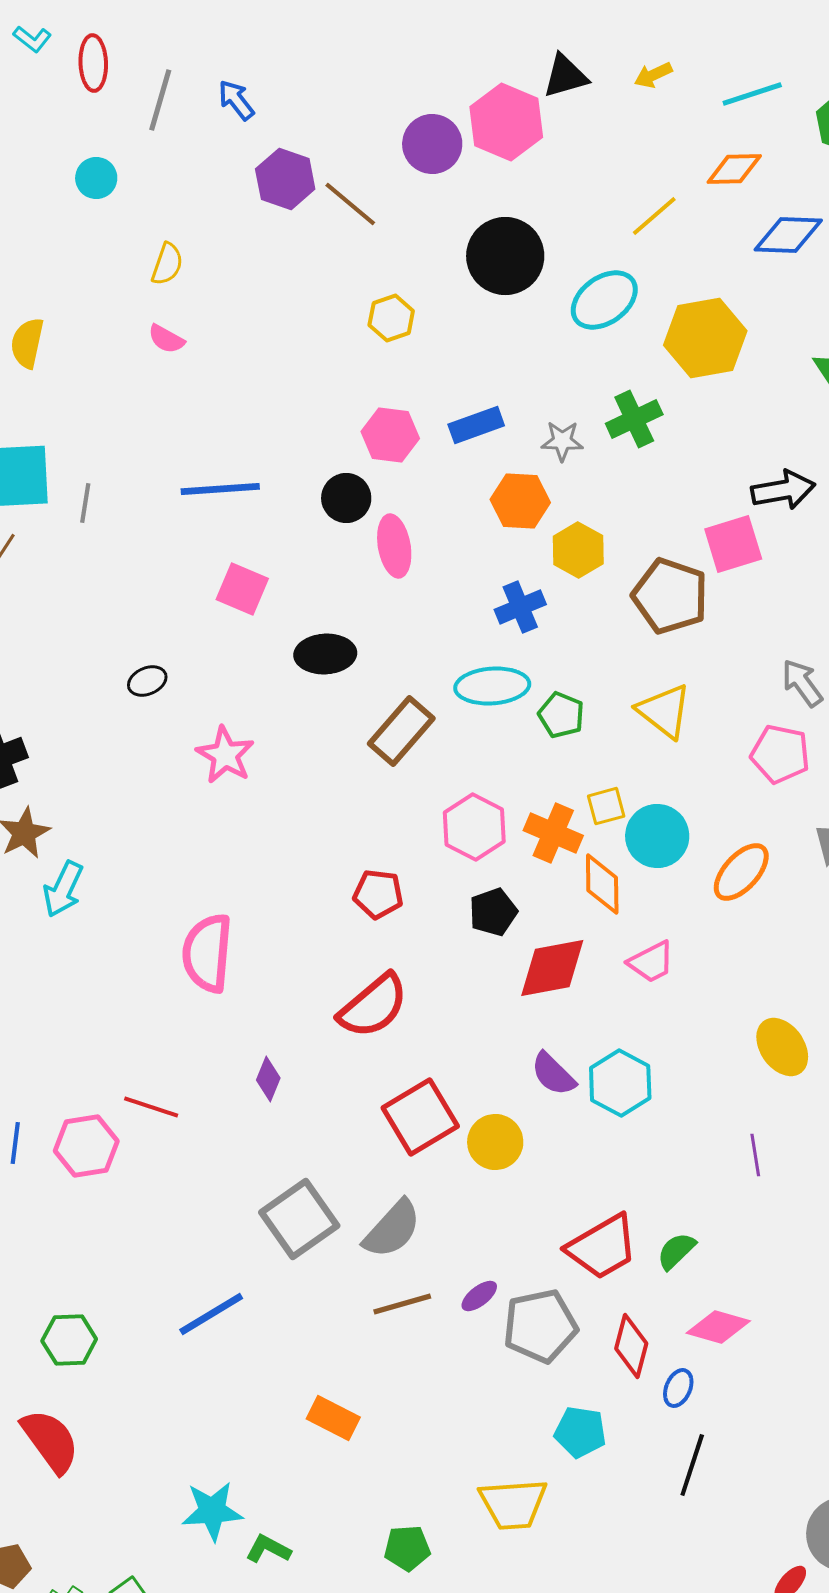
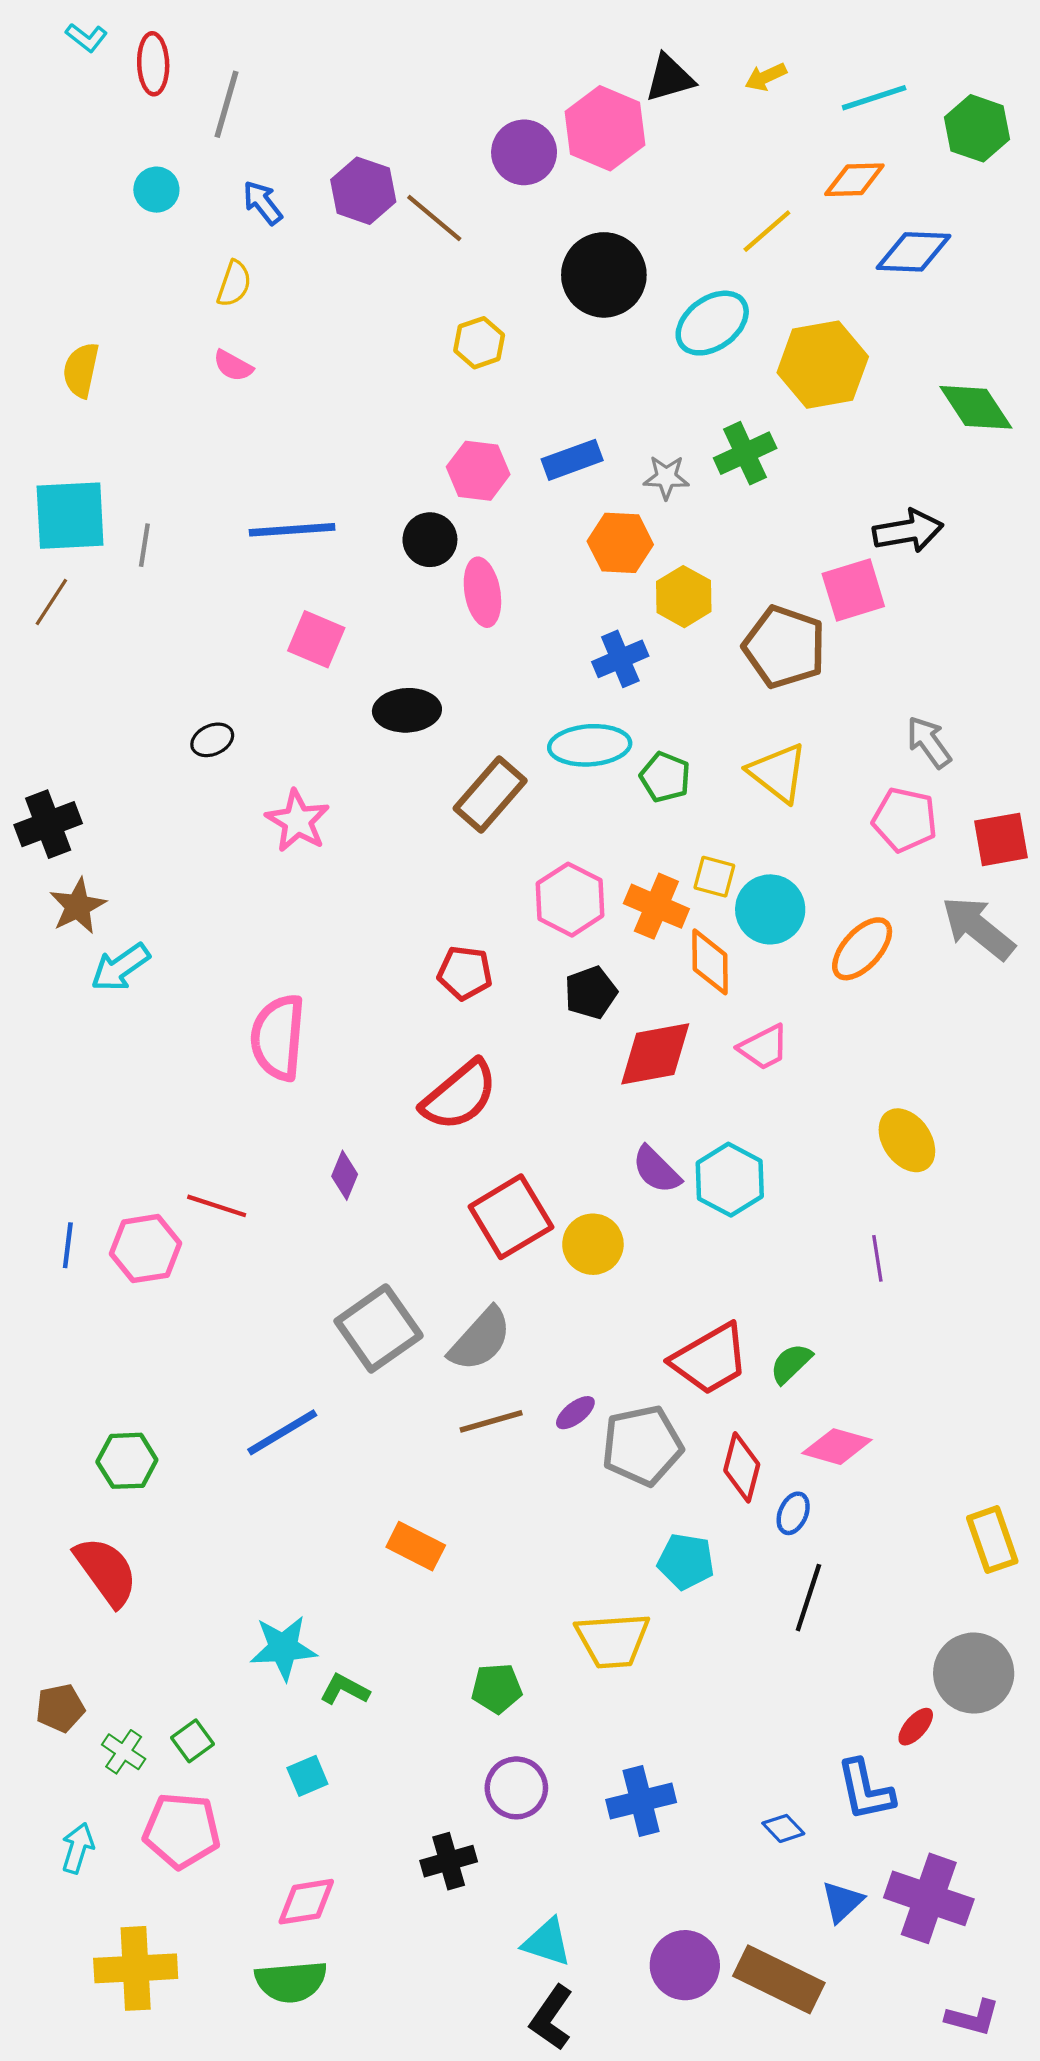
blue arrow: (236, 100) -> (263, 203), moved
yellow square: (606, 806) -> (714, 877), turned 30
cyan arrow: (63, 889) -> (120, 967), turned 30

